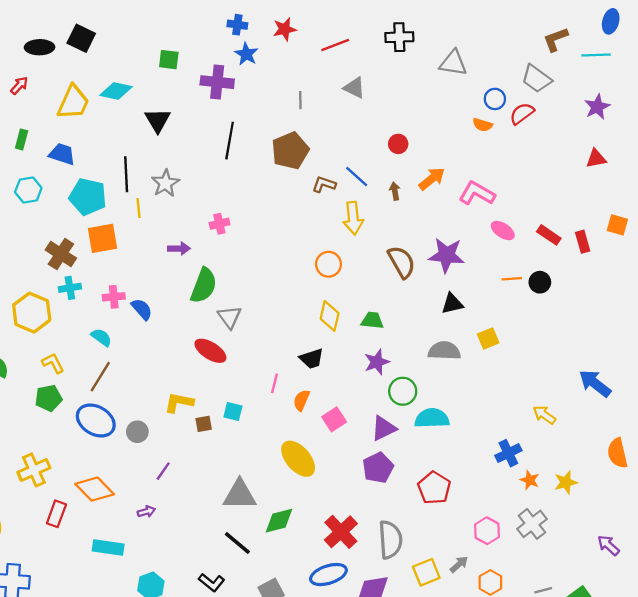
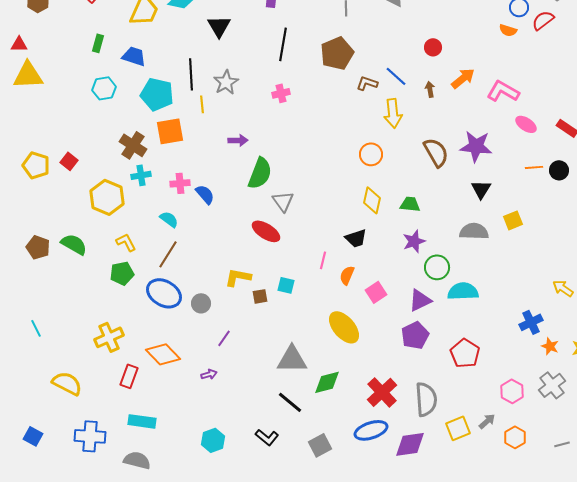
pink cross: (219, 224) -> (281, 93), moved
black triangle: (452, 304) -> (481, 189), turned -45
cyan rectangle: (108, 548) -> (142, 421), moved

